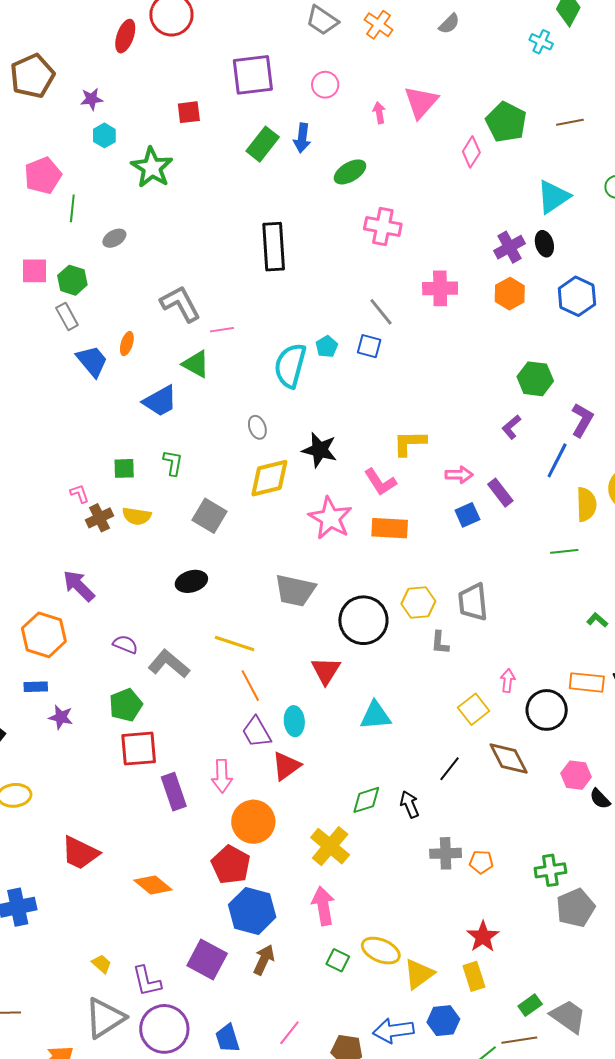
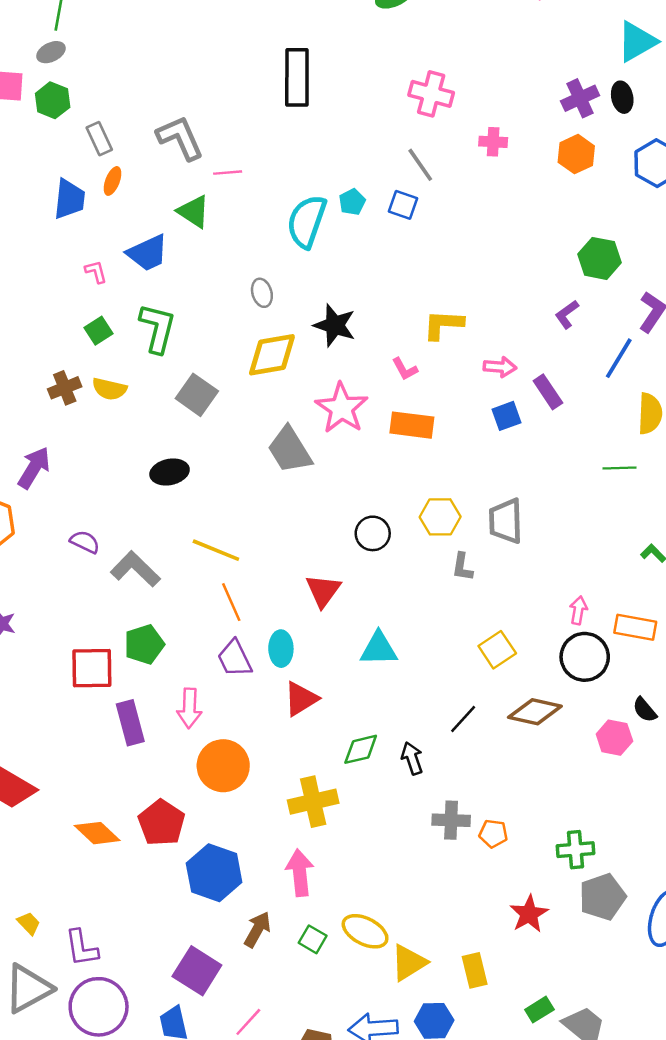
pink cross: (383, 227) -> (431, 94), moved
gray ellipse: (114, 238) -> (51, 52), moved
pink cross: (440, 288) -> (493, 142), size x0.7
gray rectangle: (67, 316) -> (99, 139), moved
blue trapezoid: (92, 361) -> (69, 199), turned 42
green L-shape: (173, 463) -> (157, 328), size x1.6
green square: (124, 468) -> (99, 331), turned -35
pink L-shape: (380, 482) -> (405, 369), size x0.7
pink L-shape: (79, 494) -> (96, 272), moved
purple arrow: (79, 586) -> (34, 468), turned 72
gray trapezoid: (295, 590) -> (290, 450), moved, turned 42
black circle: (363, 620) -> (373, 533), size x0.6
pink arrow: (508, 681) -> (578, 610), moved
green pentagon: (126, 705) -> (144, 644), moved
brown diamond: (509, 758) -> (535, 712), turned -54
red triangle: (286, 766) -> (301, 699), moved
black semicircle: (600, 799) -> (645, 710), moved
yellow cross: (330, 846) -> (313, 802), turned 33
red pentagon: (231, 865) -> (162, 823), moved
red star: (483, 937) -> (529, 914), moved
purple square: (207, 960) -> (197, 971), moved
brown arrow: (264, 960) -> (257, 929), moved

